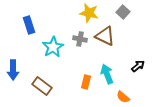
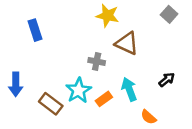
gray square: (123, 12) -> (169, 14), moved
gray cross: (80, 39) -> (97, 61), moved
cyan star: (53, 47) -> (78, 90), moved
orange rectangle: (86, 82) -> (104, 99), turned 40

